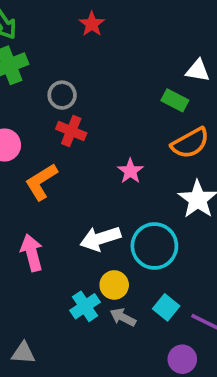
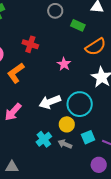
gray circle: (62, 95) -> (55, 11), moved
green rectangle: (175, 100) -> (78, 25), moved
pink arrow: (32, 253) -> (13, 112), turned -120
yellow circle: (114, 285) -> (67, 124), moved
cyan square: (166, 307) -> (88, 137), turned 32

